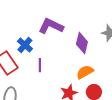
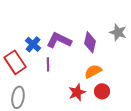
purple L-shape: (51, 26) -> (59, 40), moved

